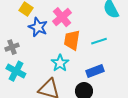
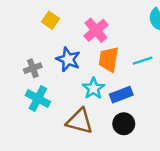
blue star: (38, 27) -> (68, 59), moved
blue rectangle: (95, 71) -> (121, 95), moved

